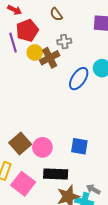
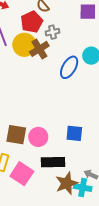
red pentagon: (27, 30) -> (32, 22), moved
yellow circle: (35, 52) -> (24, 45), size x1.5
brown square: (20, 143) -> (16, 135), turned -35

